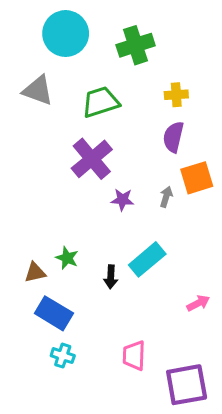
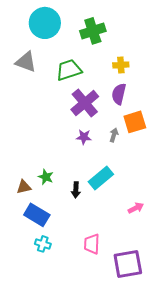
purple cross: (92, 159) -> (85, 103), moved

